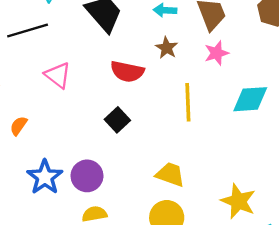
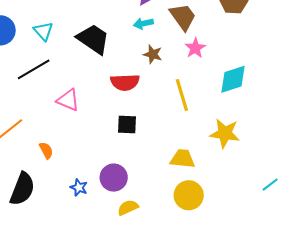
black square: (117, 120) -> (127, 125), turned -30
orange semicircle: (19, 126) -> (46, 150), turned 132
blue star: (45, 177) -> (79, 187), size x0.6
yellow star: (238, 201) -> (225, 133), moved

